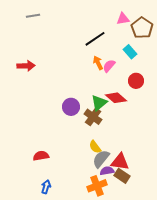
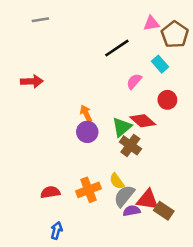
orange arrow: (98, 63) -> (86, 113), moved
brown cross: (93, 117) -> (130, 145), moved
brown rectangle: (122, 176) -> (164, 211), moved
orange cross: (97, 186) -> (88, 190), moved

